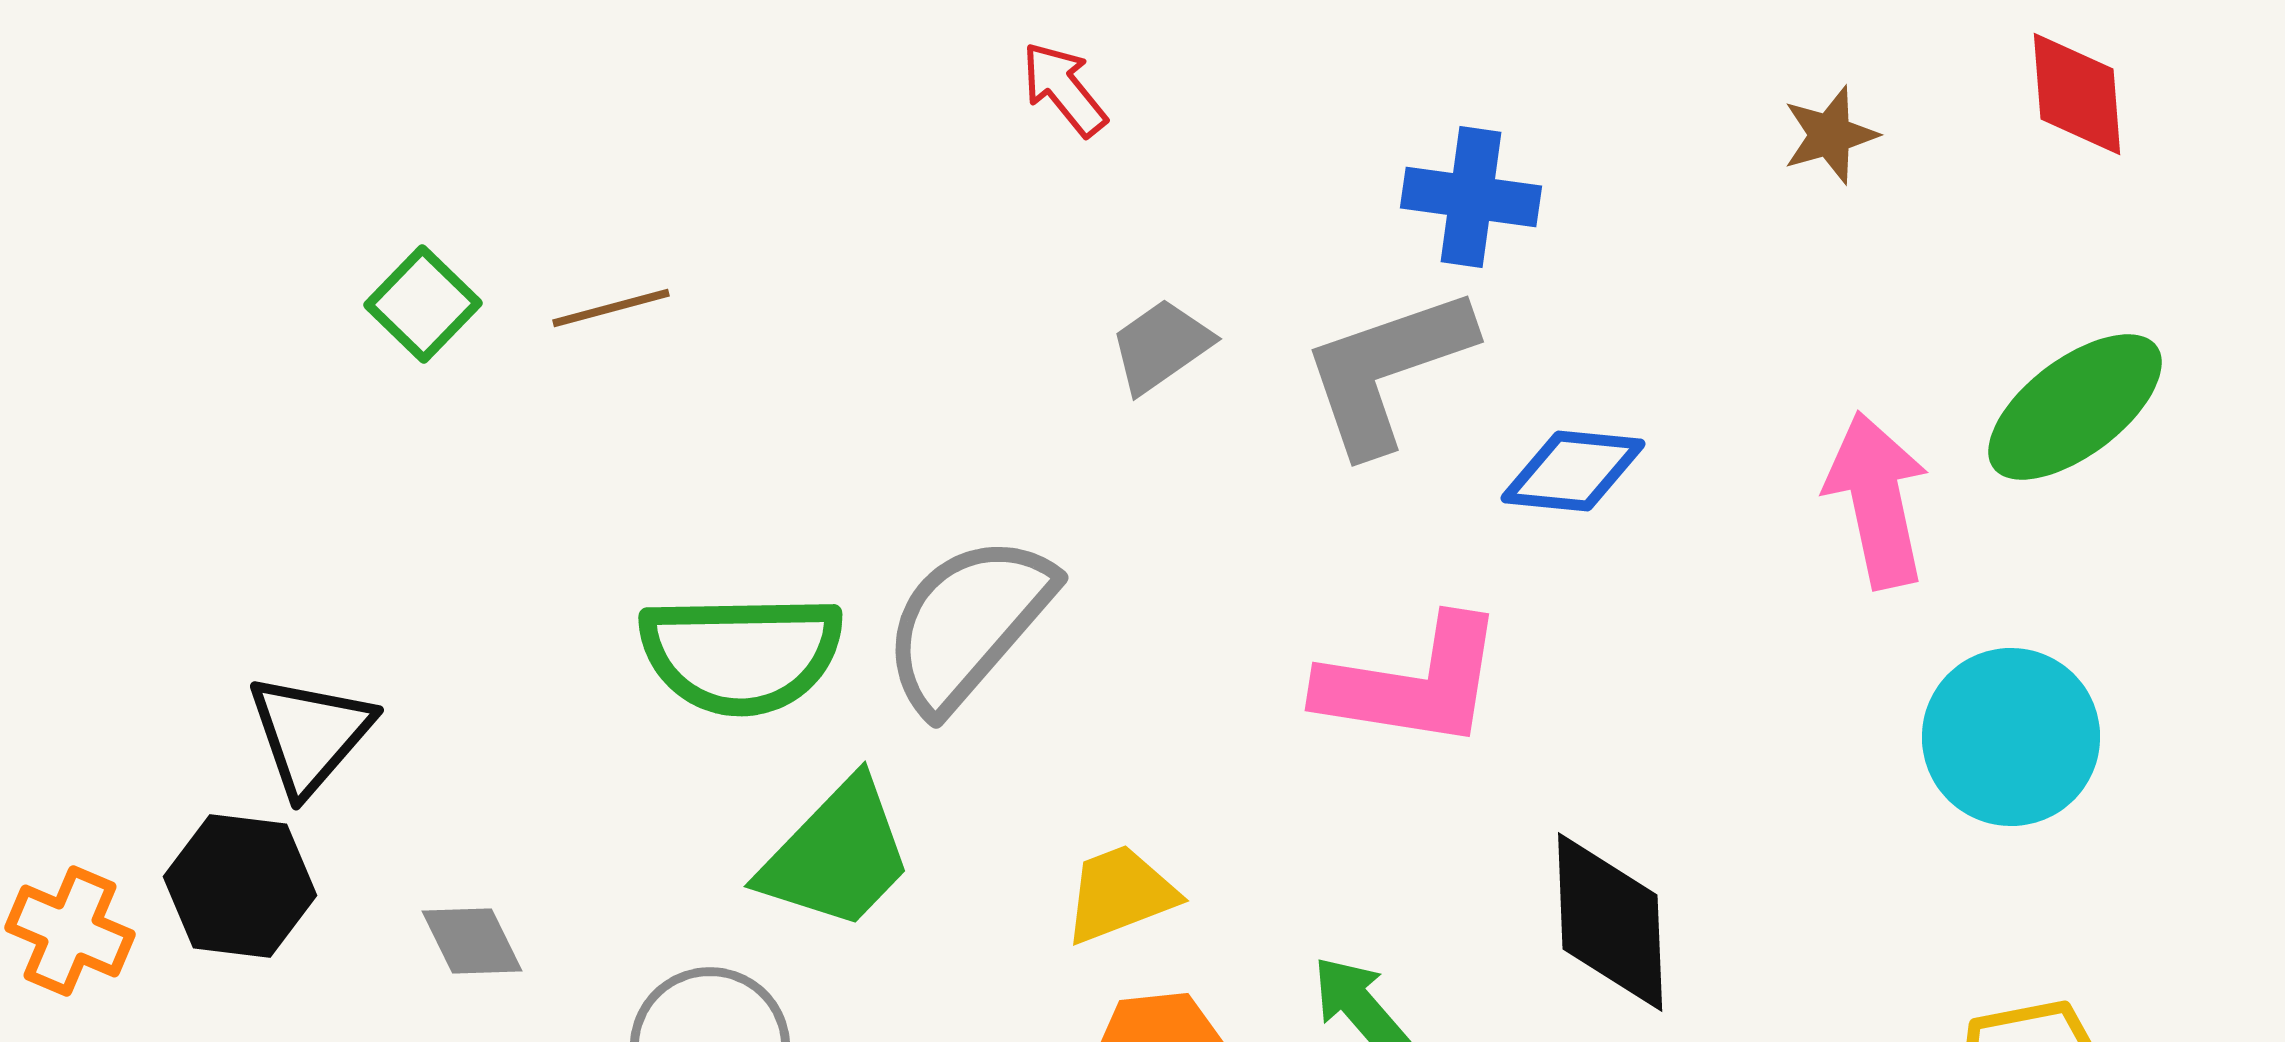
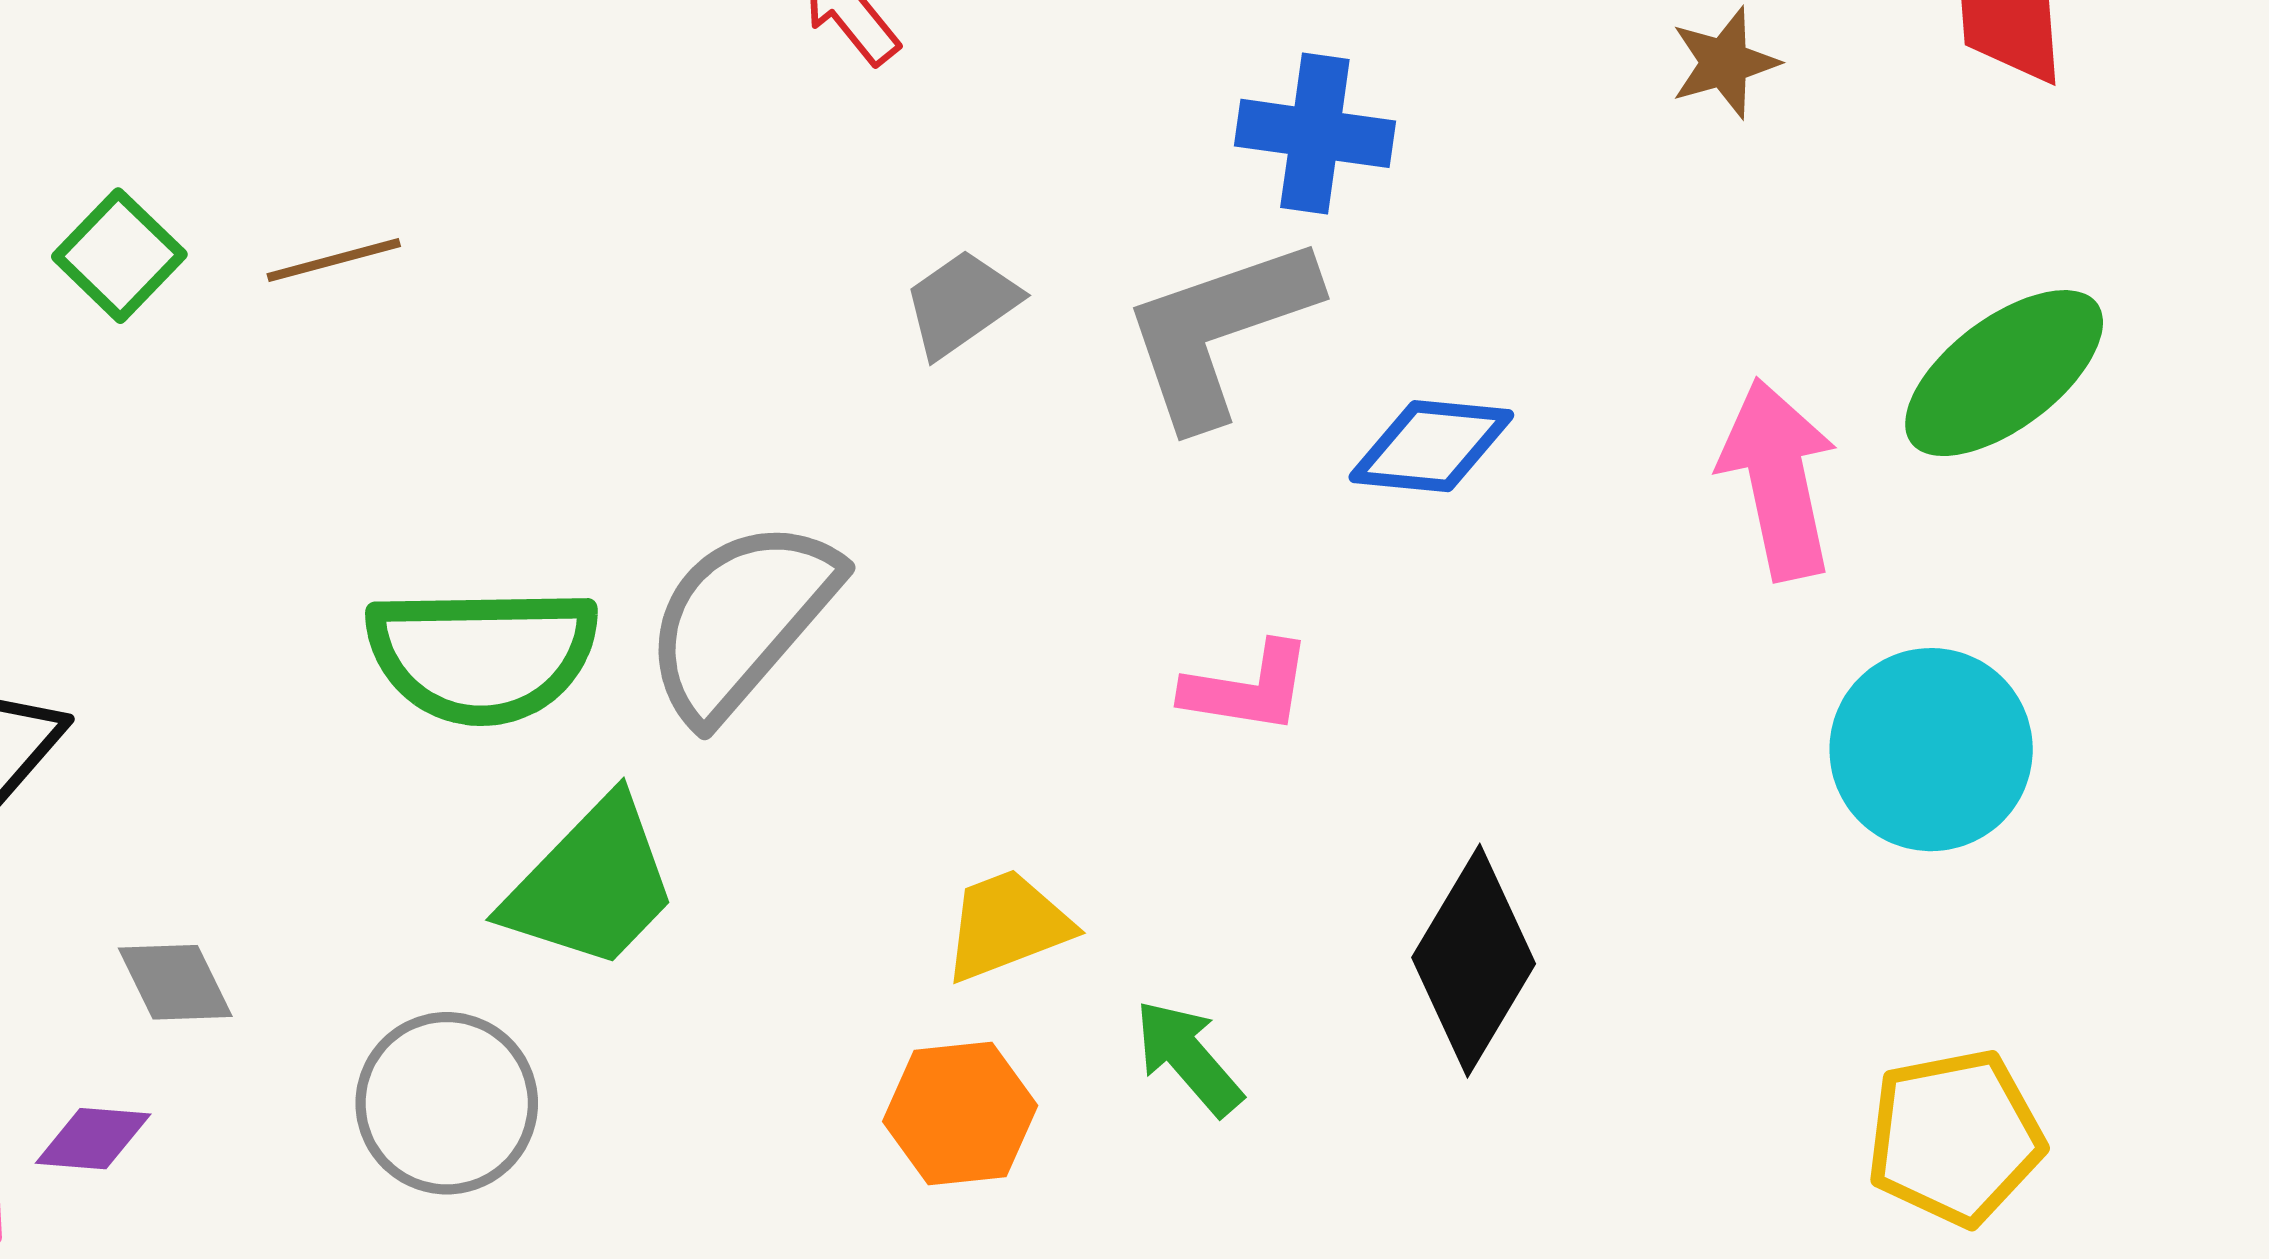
pink L-shape: (1412, 683) -> (1248, 688), size x0.6
yellow trapezoid: (1120, 894) -> (1007, 925), moved
black diamond: (1610, 922) -> (1474, 961), turned 33

